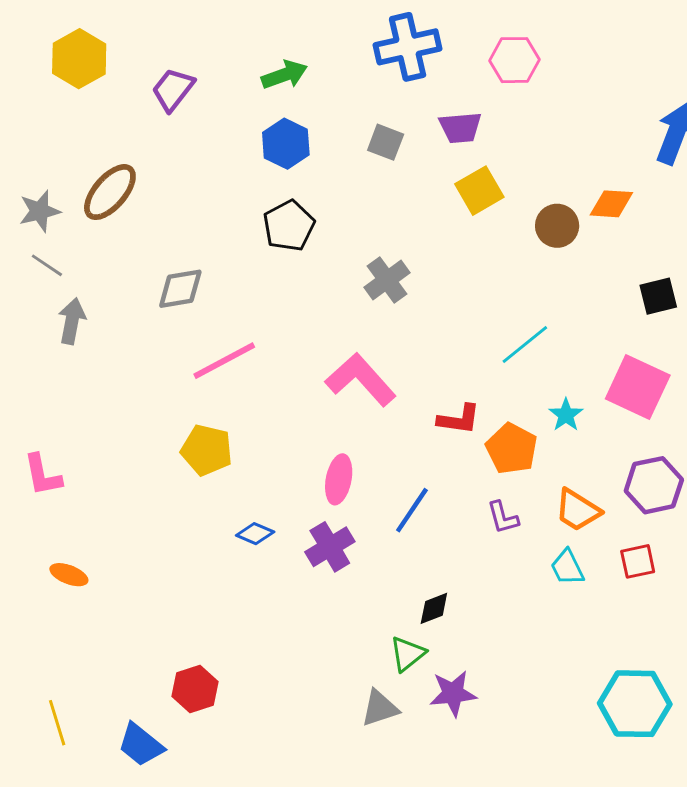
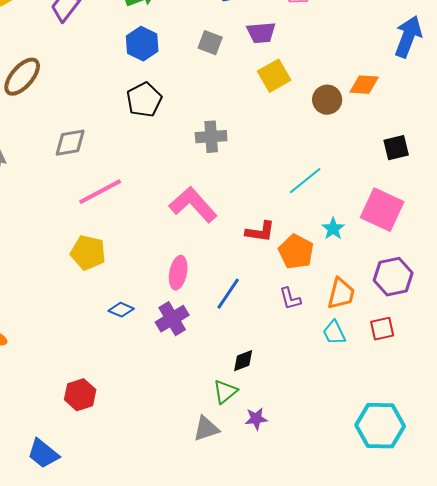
gray cross: (387, 280) -> (211, 137), turned 32
orange trapezoid: (578, 510) -> (341, 294), turned -108
red hexagon: (195, 689) -> (80, 395), moved
purple star: (453, 693) -> (256, 419), size x0.7

